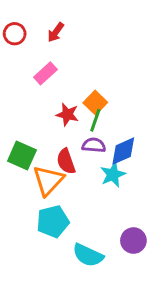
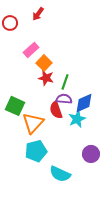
red arrow: (56, 32) -> (38, 14), moved
orange square: (95, 103) -> (44, 63), moved
red semicircle: (66, 161) -> (56, 110), moved
purple circle: (133, 241) -> (91, 154), moved

